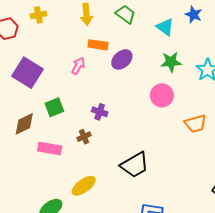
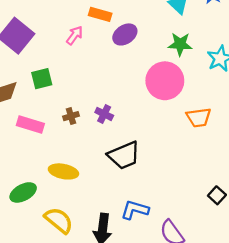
pink circle: (162, 95) -> (165, 81), size x1.4
purple cross: (100, 112) -> (104, 114), moved
yellow ellipse: (84, 186) -> (63, 171), turned 40

